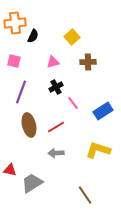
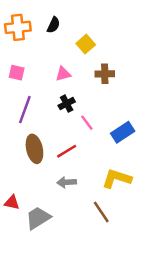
black semicircle: (33, 36) -> (54, 25), moved
brown line: (85, 195) -> (101, 212), moved

